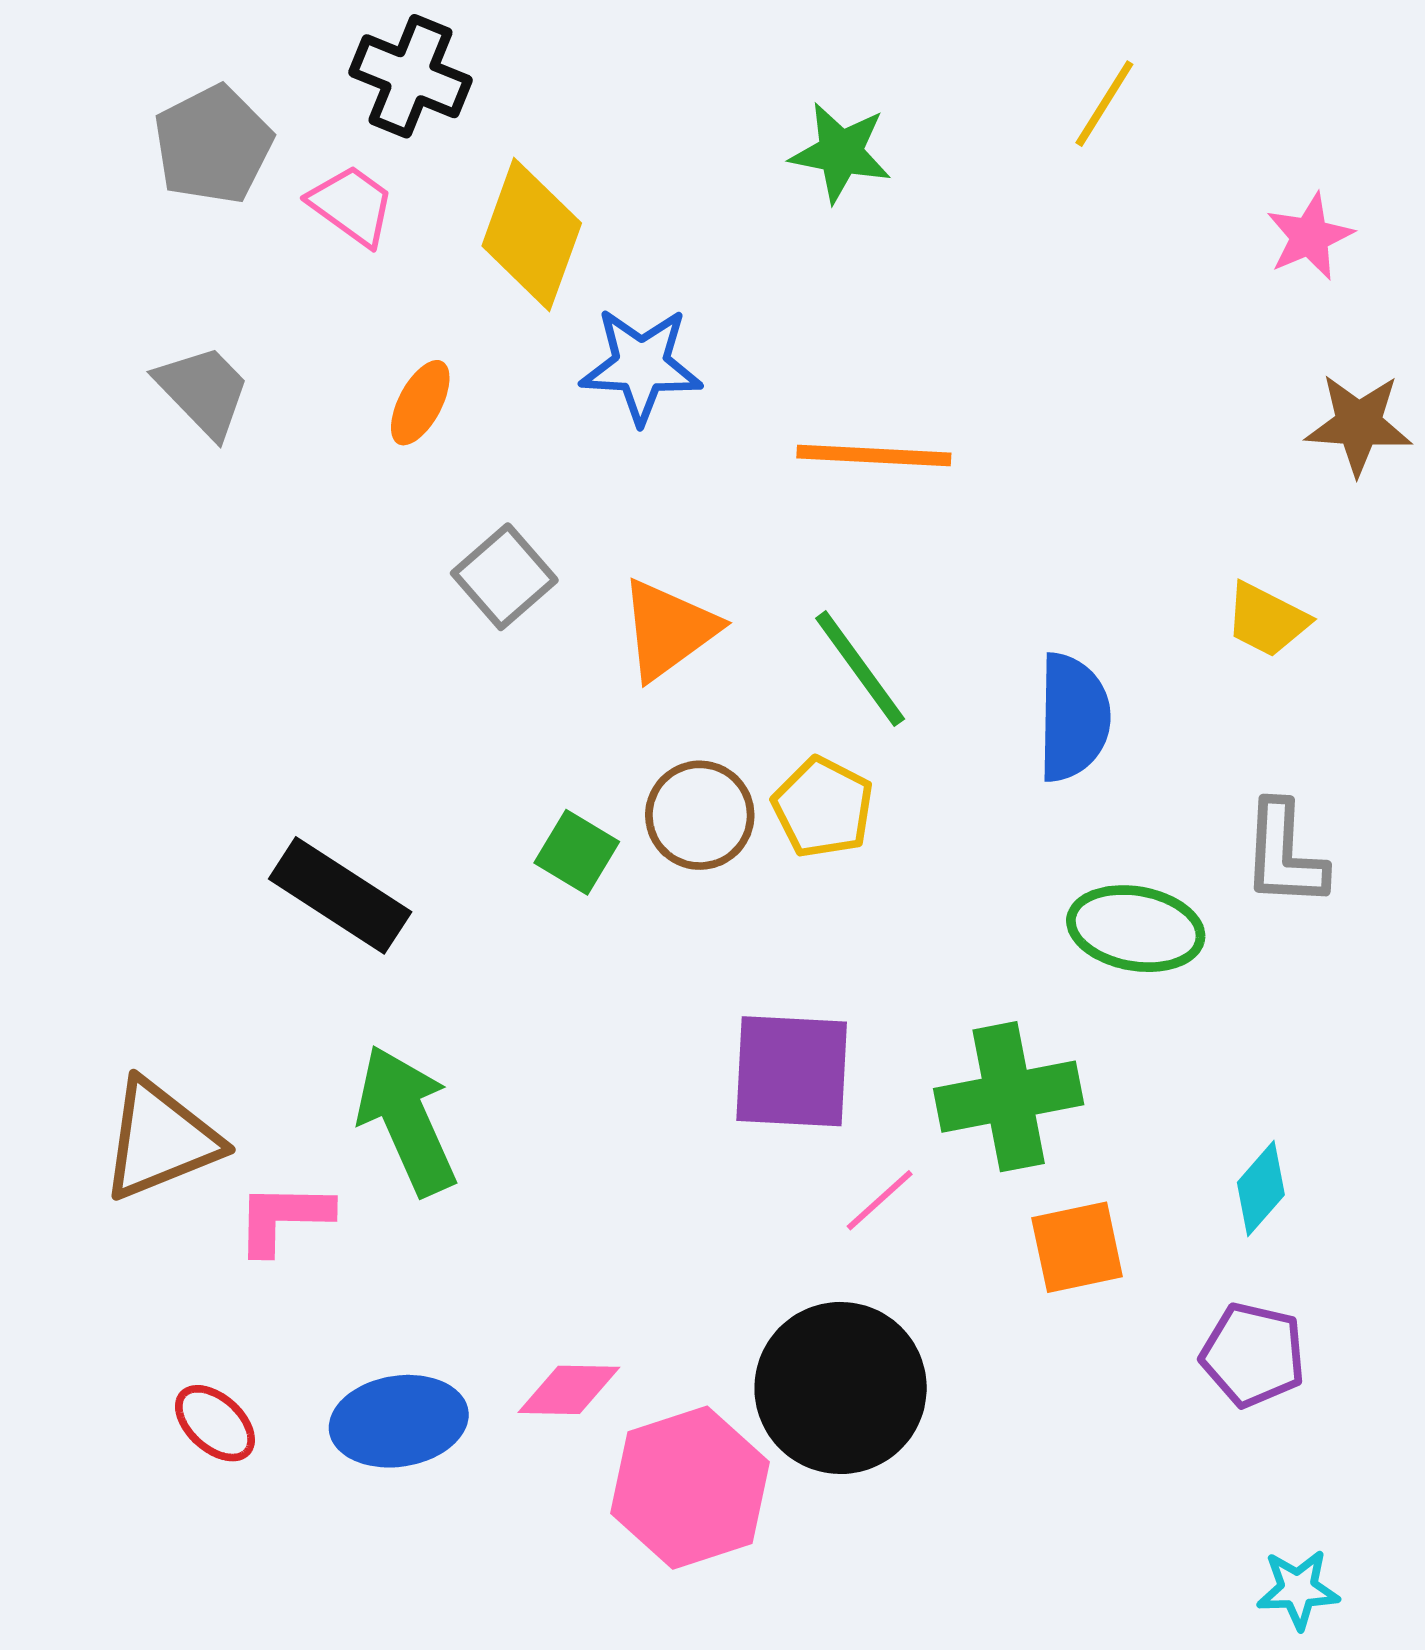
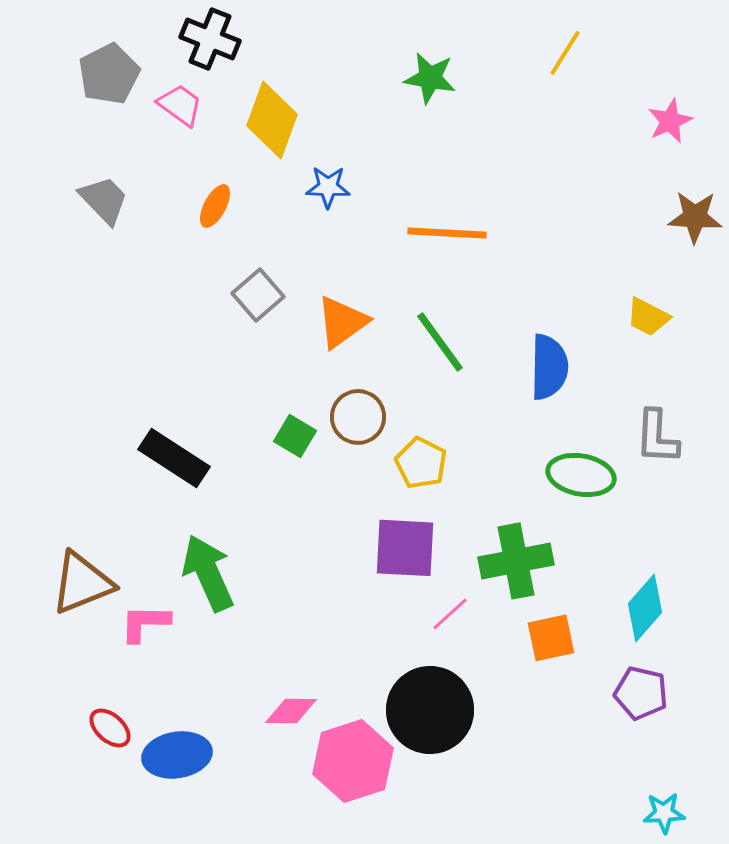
blue star: (641, 366) -> (328, 187), size x0.7
yellow pentagon: (823, 807) -> (421, 463), moved
cyan diamond: (1261, 1189) -> (645, 608), size x1.4
blue ellipse: (399, 1421) -> (177, 755), moved

